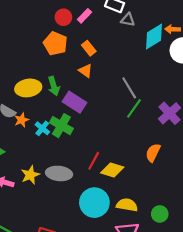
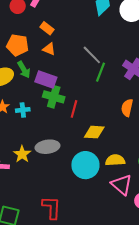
orange pentagon: (55, 43) -> (17, 45), moved
green cross: (61, 126) -> (54, 97), moved
cyan cross: (42, 128) -> (23, 110), turned -32
red line: (94, 161) -> (74, 109), moved

